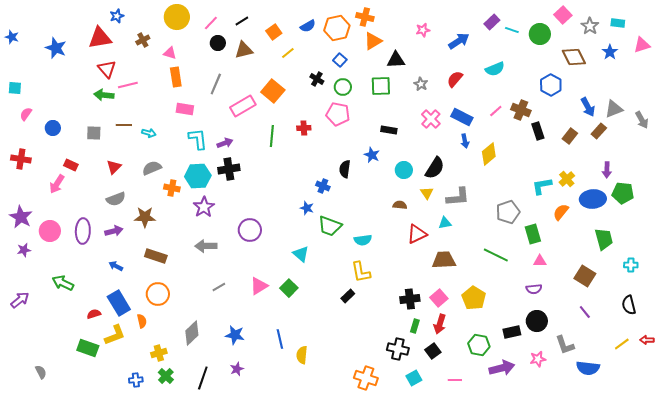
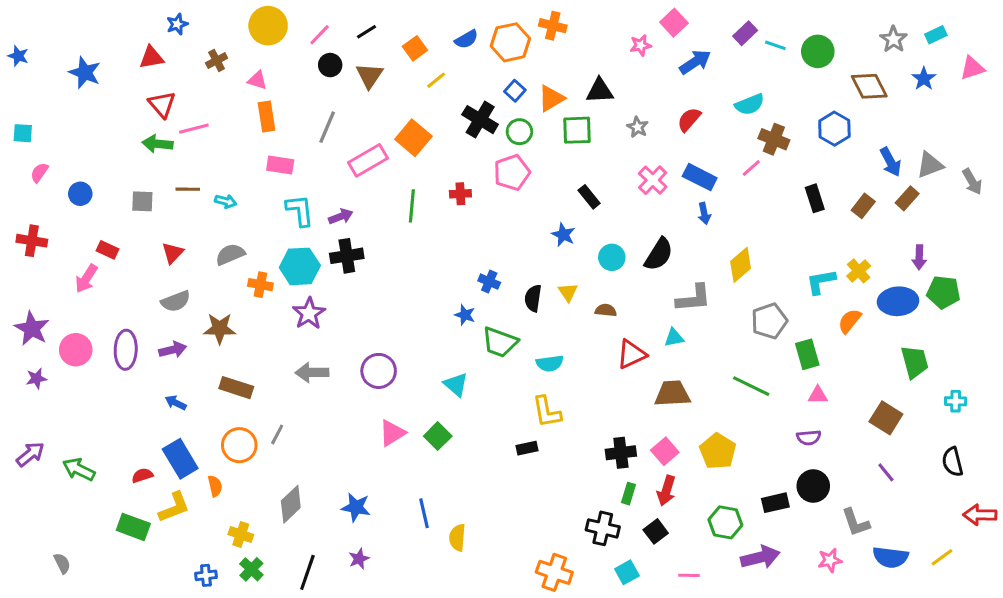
pink square: (563, 15) -> (674, 23), moved
cyan rectangle: (618, 23) -> (936, 35), turned -32
red triangle: (100, 38) -> (151, 57), size x0.7
orange triangle: (373, 41) -> (551, 98), moved
brown triangle: (244, 50) -> (370, 76), turned -42
black cross: (317, 79) -> (480, 120), size x1.6
brown cross: (521, 110) -> (774, 139), moved
pink pentagon: (338, 114) -> (512, 173), turned -30
black rectangle: (389, 130) -> (589, 197), turned 42
yellow diamond: (489, 154) -> (741, 265), moved
black semicircle: (345, 169) -> (533, 298), moved
yellow triangle: (427, 193) -> (568, 292), moved
purple circle: (250, 230) -> (379, 371), moved
green arrow: (63, 283) -> (79, 469), moved
gray line: (219, 287) -> (277, 435), moved, turned -32
black rectangle: (348, 296) -> (527, 448), turned 32
red arrow: (647, 340) -> (980, 515), size x1.5
yellow line: (622, 344) -> (942, 557), moved
yellow cross: (159, 353) -> (241, 534), turned 35
pink star: (538, 359) -> (830, 560), moved

